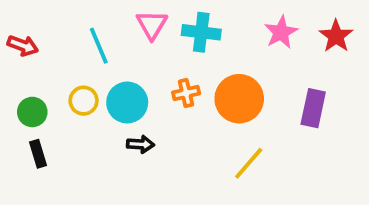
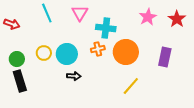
cyan cross: (201, 32) -> (106, 28), moved
cyan line: (99, 46) -> (47, 13), moved
black rectangle: (38, 154) -> (20, 81), size x1.5

